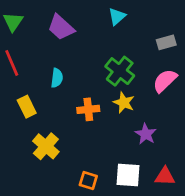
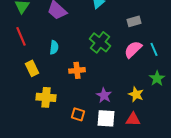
yellow star: (124, 103) -> (136, 94), moved
purple star: (146, 134) -> (104, 95), moved
yellow cross: (46, 146) -> (46, 97), turned -36
orange square: (88, 180) -> (78, 114), moved

